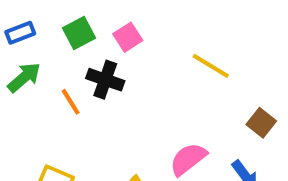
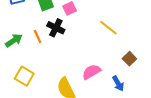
green arrow: (24, 77) -> (14, 40), moved

